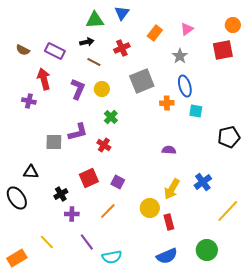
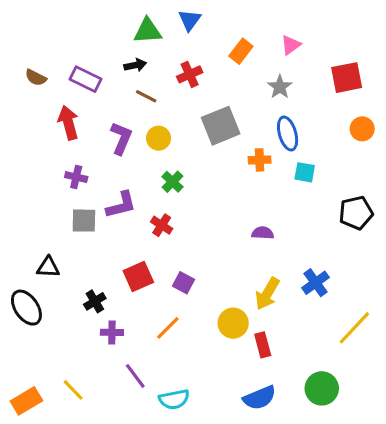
orange circle: (233, 25) -> (362, 129), moved
purple cross: (29, 101) -> (76, 177), moved
yellow line: (47, 242) -> (73, 390), moved

